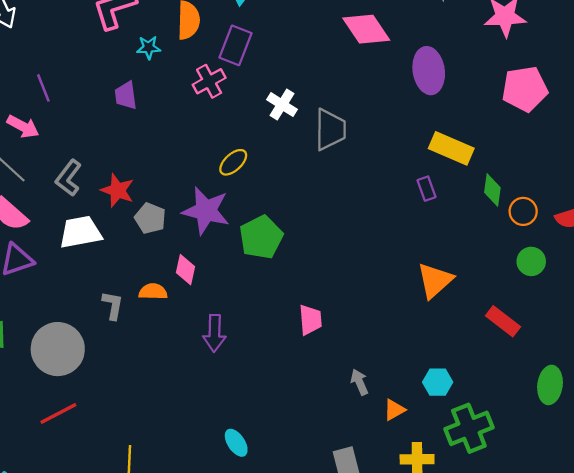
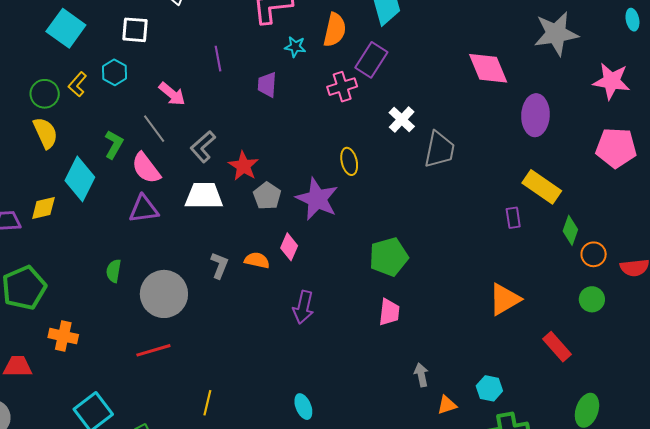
purple line: (43, 88) -> (218, 59), moved
yellow ellipse: (233, 162) -> (349, 161), turned -72
green pentagon: (261, 237) -> (389, 257), moved

